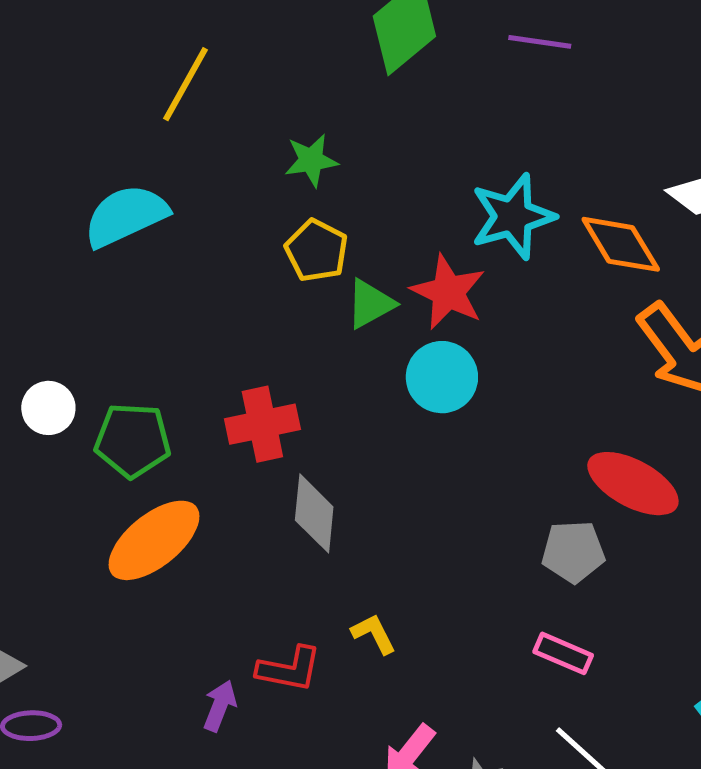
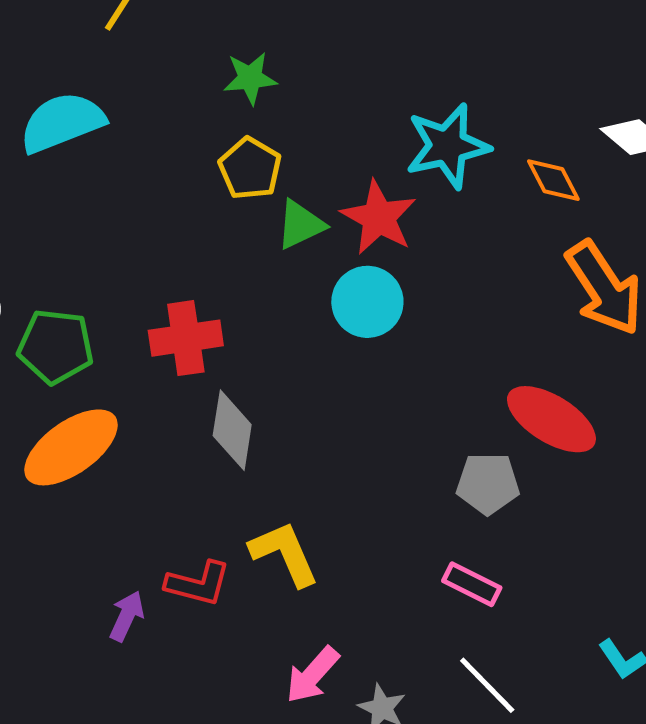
orange diamond: (621, 244) -> (553, 180), size x0.7
yellow L-shape: (374, 634) -> (284, 554), size x1.6

